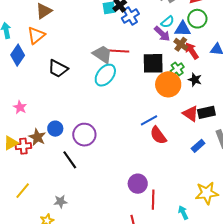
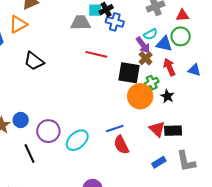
blue cross: (130, 16) -> (115, 22), turned 36
brown cross: (181, 44) -> (146, 58), moved
gray trapezoid: (102, 54) -> (81, 23), moved, turned -45
cyan ellipse: (105, 75) -> (77, 140), moved

